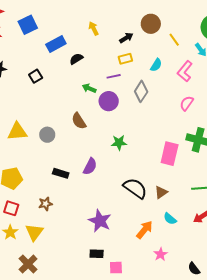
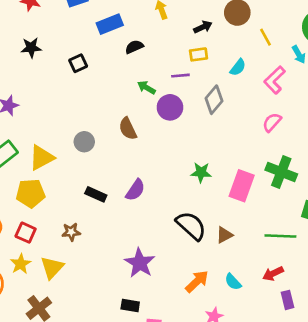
yellow triangle: (17, 131) -> (42, 158), moved, turned -30
green star: (119, 143) -> (201, 172), moved
cyan semicircle: (170, 219) -> (233, 282), moved

